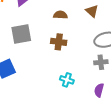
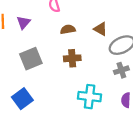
brown triangle: (92, 11) -> (100, 29), moved
cyan cross: (67, 80) -> (90, 97), size x1.5

